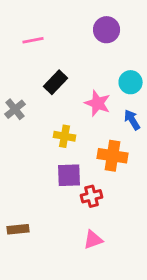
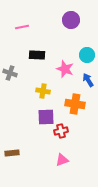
black rectangle: (55, 82) -> (37, 55), turned 49
gray cross: (15, 109) -> (10, 73), turned -32

